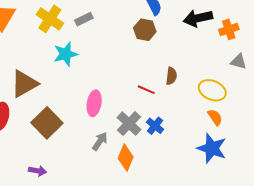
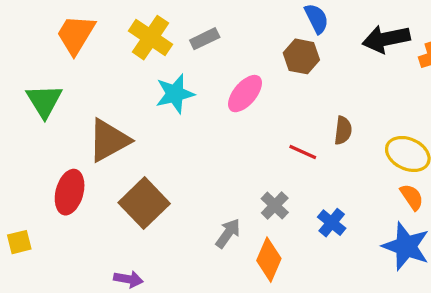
pink ellipse: (94, 103) -> (245, 94), moved, turned 30
gray cross: (129, 124) -> (275, 206), size x0.7
blue cross: (155, 126) -> (332, 223), moved

